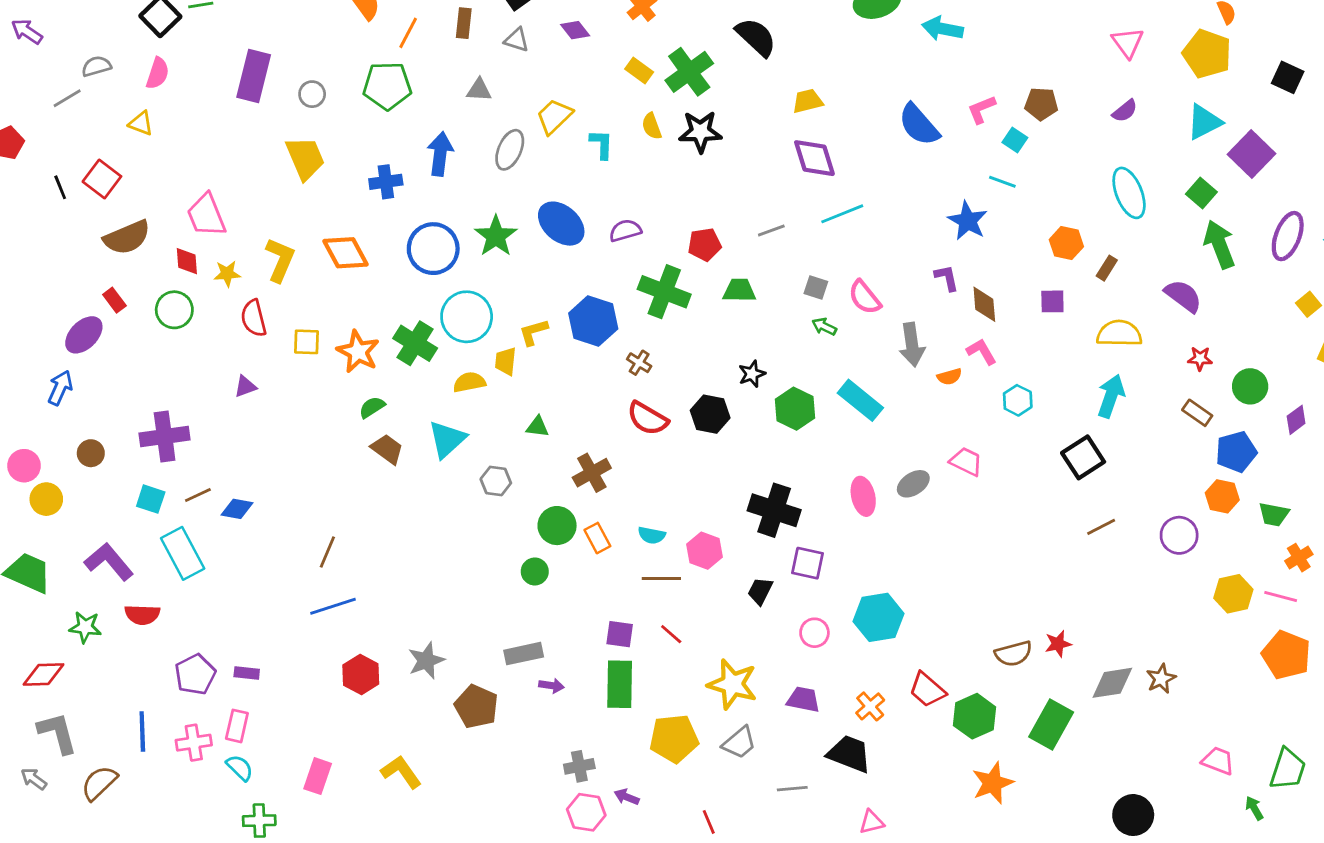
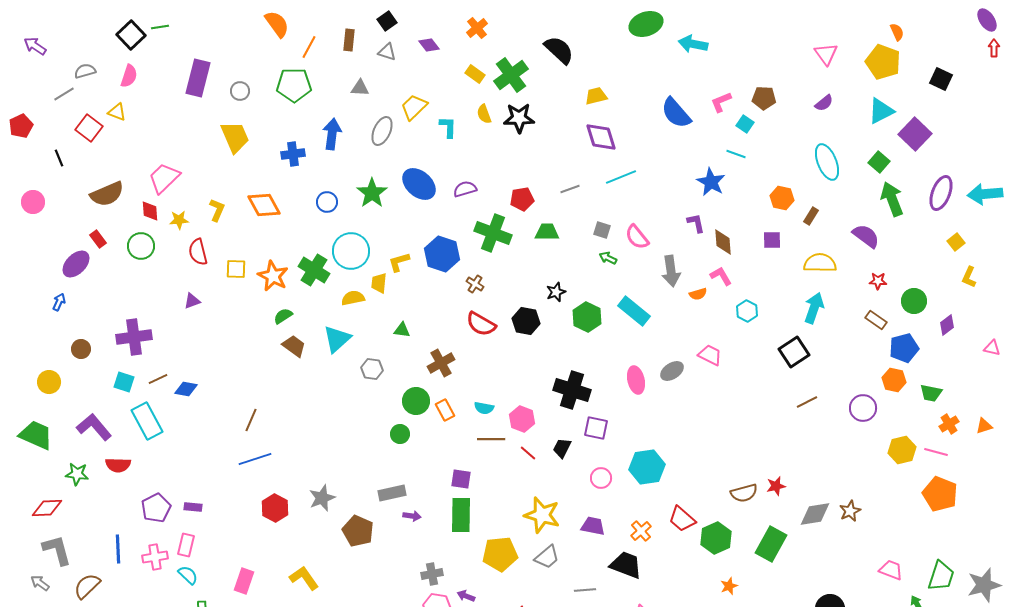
red square: (102, 179) -> (89, 128), moved
pink trapezoid: (206, 215) -> (164, 178), turned 68
blue circle: (433, 249) -> (327, 202), size x0.6
yellow L-shape: (280, 260) -> (217, 210), size x0.7
blue arrow: (60, 388) -> (59, 302), size x0.7
pink circle: (24, 466) -> (33, 202), moved
red line: (671, 634) -> (528, 453), moved
orange star: (993, 783) -> (729, 586), size x0.6

